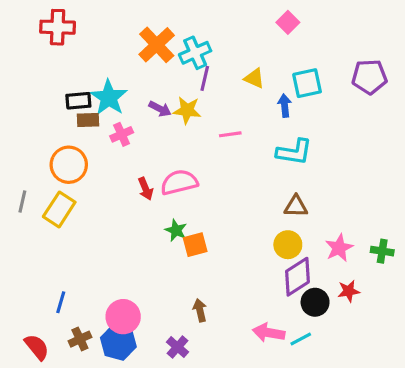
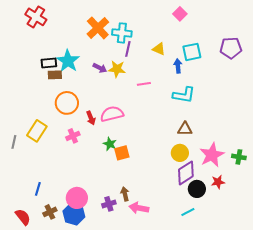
red cross: (58, 27) -> (36, 17), turned 30
cyan cross: (195, 53) -> (122, 33), turned 30
pink cross: (122, 134) -> (73, 136), moved
orange circle: (69, 165) -> (67, 103), moved
gray line: (22, 201) -> (14, 142), moved
pink star: (339, 248) -> (212, 155), size x1.4
pink arrow: (269, 333) -> (139, 208), moved
purple cross: (178, 347) -> (109, 204), moved, turned 32

